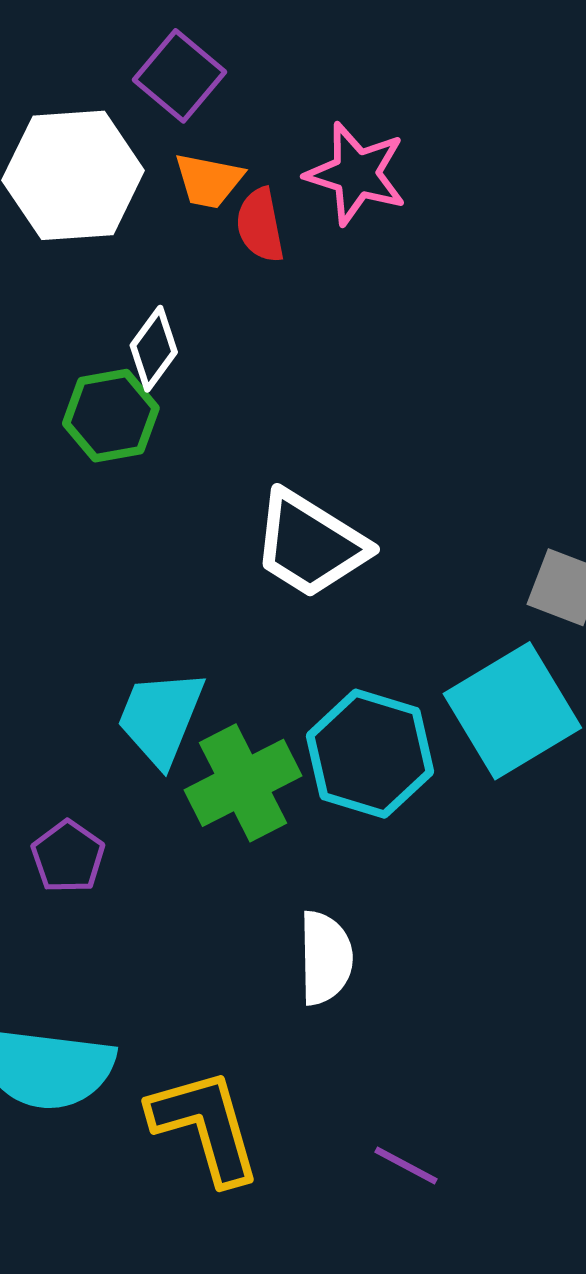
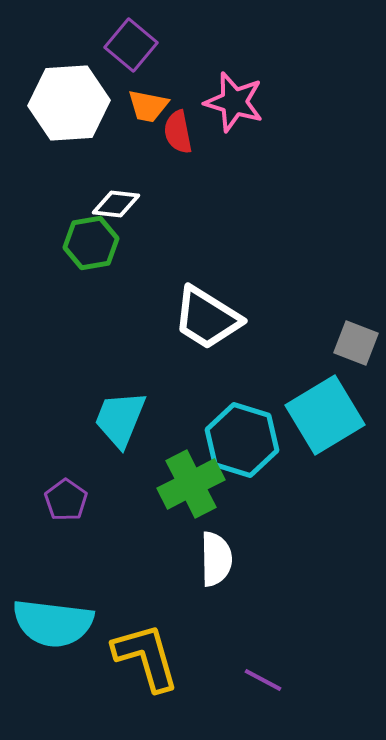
white diamond: (154, 349) -> (116, 204), turned 60
green cross: (243, 783) -> (191, 484), moved

